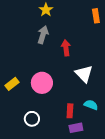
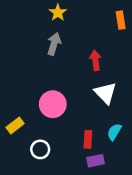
red arrow: (66, 48) -> (95, 60), moved
yellow rectangle: (12, 84) -> (15, 126), moved
cyan semicircle: (91, 105) -> (114, 132), turned -80

